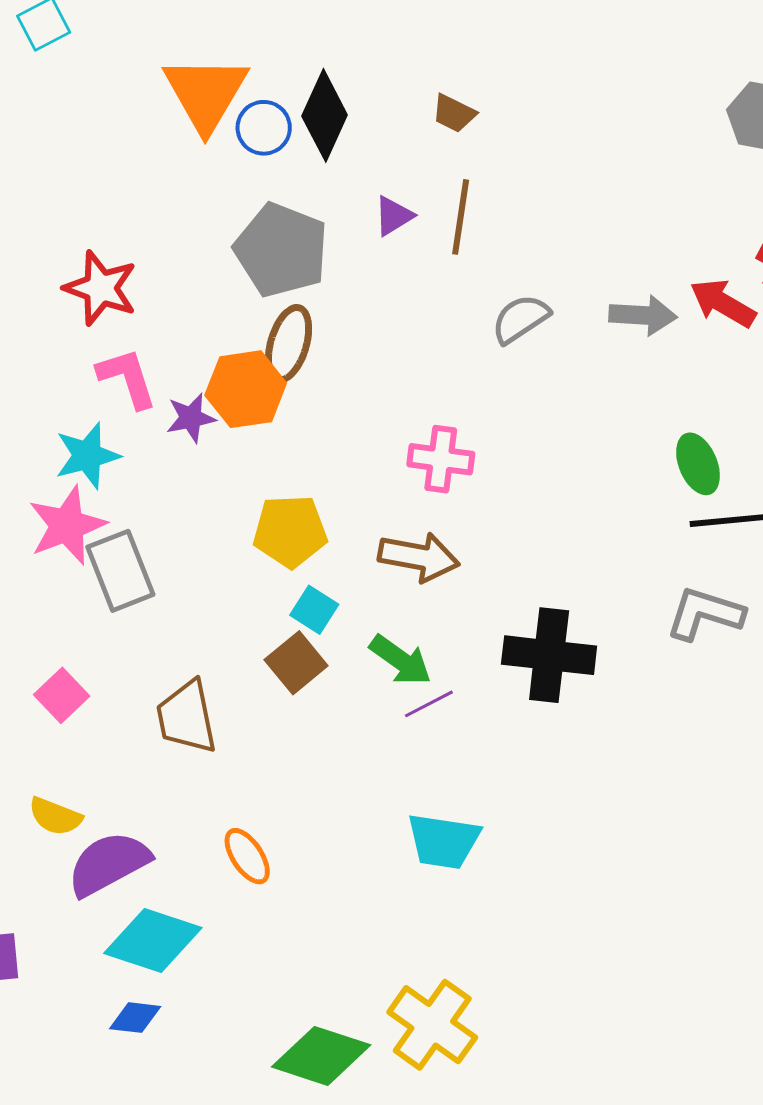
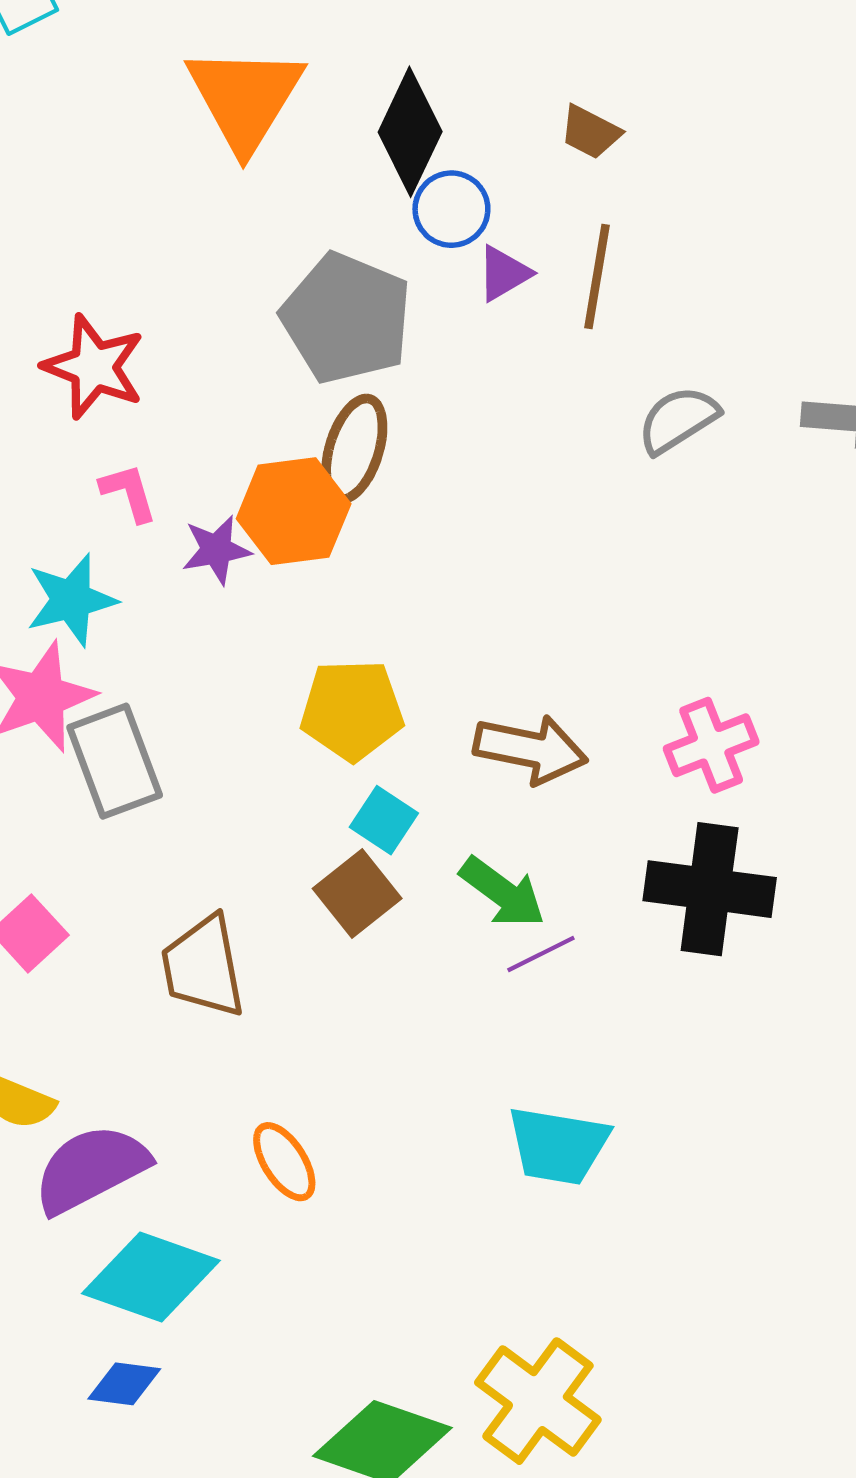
blue circle: (264, 128) -> (451, 209), moved
pink L-shape: (127, 378) -> (129, 493), size x0.7
pink cross: (441, 459) -> (711, 745), moved, turned -30

